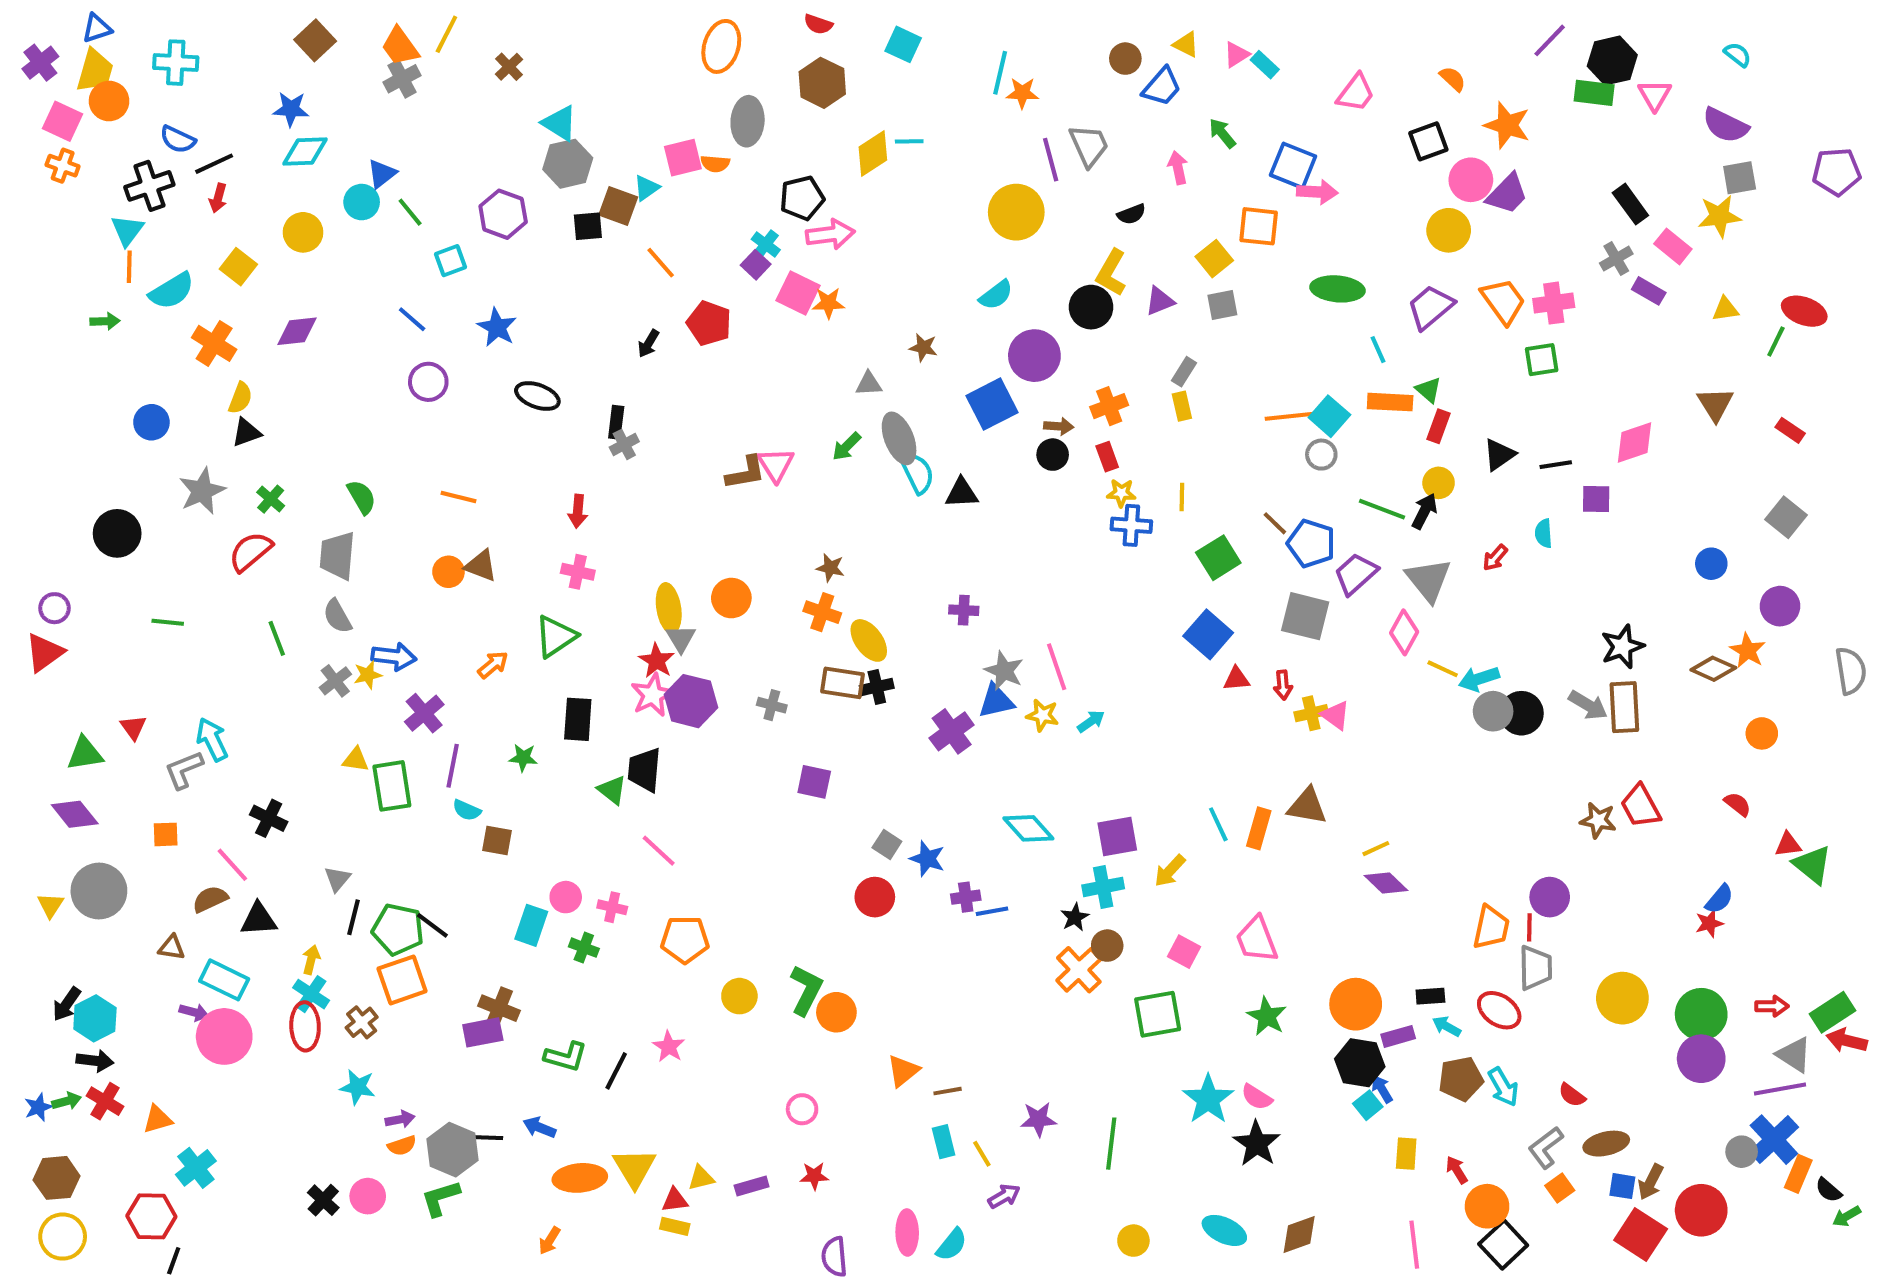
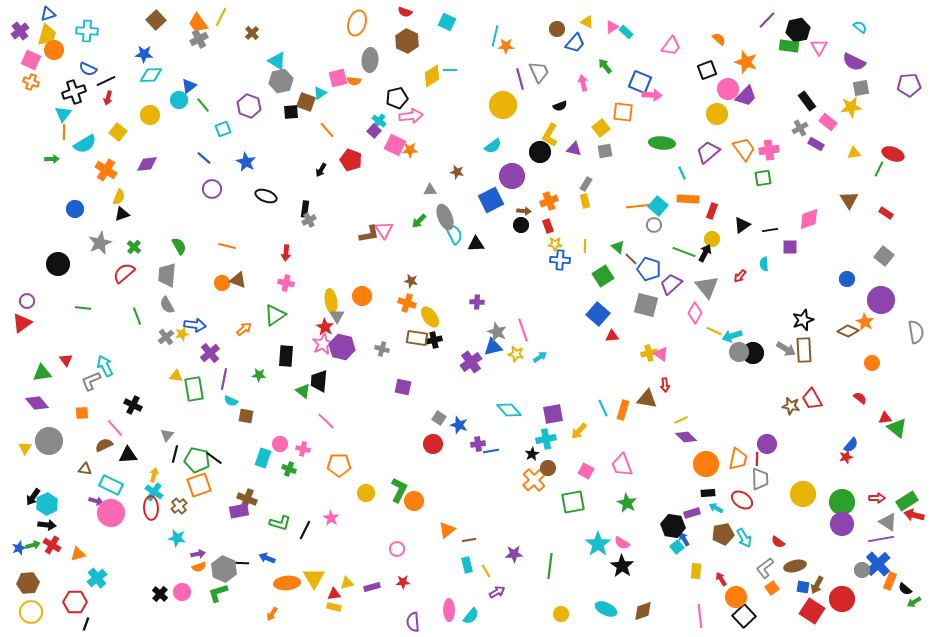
purple triangle: (1160, 301) -> (574, 149), turned 35
green triangle: (1428, 390) -> (618, 247), moved
purple circle: (1780, 606) -> (881, 300), size x1.4
red arrow: (1283, 685) -> (665, 385), moved
orange circle: (1356, 1004) -> (706, 464), moved

